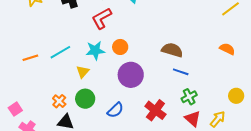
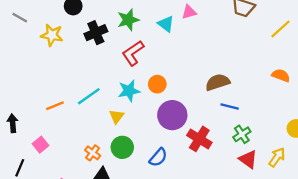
brown semicircle: (172, 50) -> (218, 82), turned -30
pink square: (15, 109) -> (40, 145), moved
red cross: (155, 110) -> (199, 139), moved

